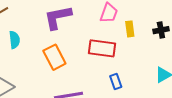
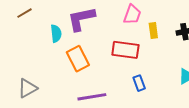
cyan semicircle: (14, 40) -> (56, 33), moved

